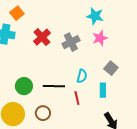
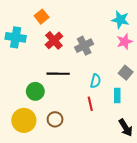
orange square: (17, 13) -> (42, 17), moved
cyan star: (95, 16) -> (120, 20), moved
pink star: (100, 38) -> (125, 42), moved
black line: (54, 86) -> (58, 74), moved

